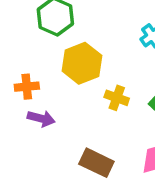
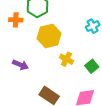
orange cross: (27, 87) -> (16, 20), moved

